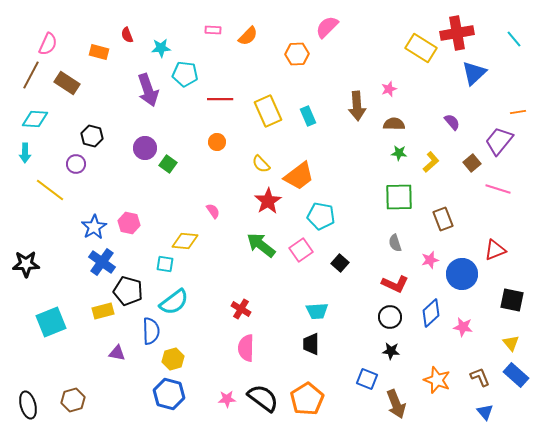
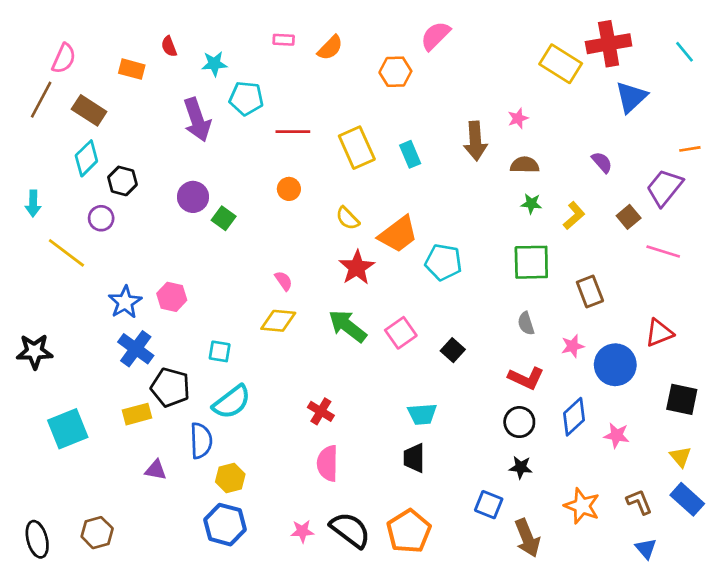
cyan diamond: (35, 119) -> (86, 158), moved, turned -48
cyan pentagon: (321, 216) -> (443, 262), moved
yellow diamond: (185, 241) -> (278, 321), moved

